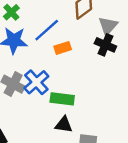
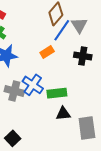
blue line: (47, 30) -> (62, 30), moved
black cross: (105, 45) -> (83, 56), moved

